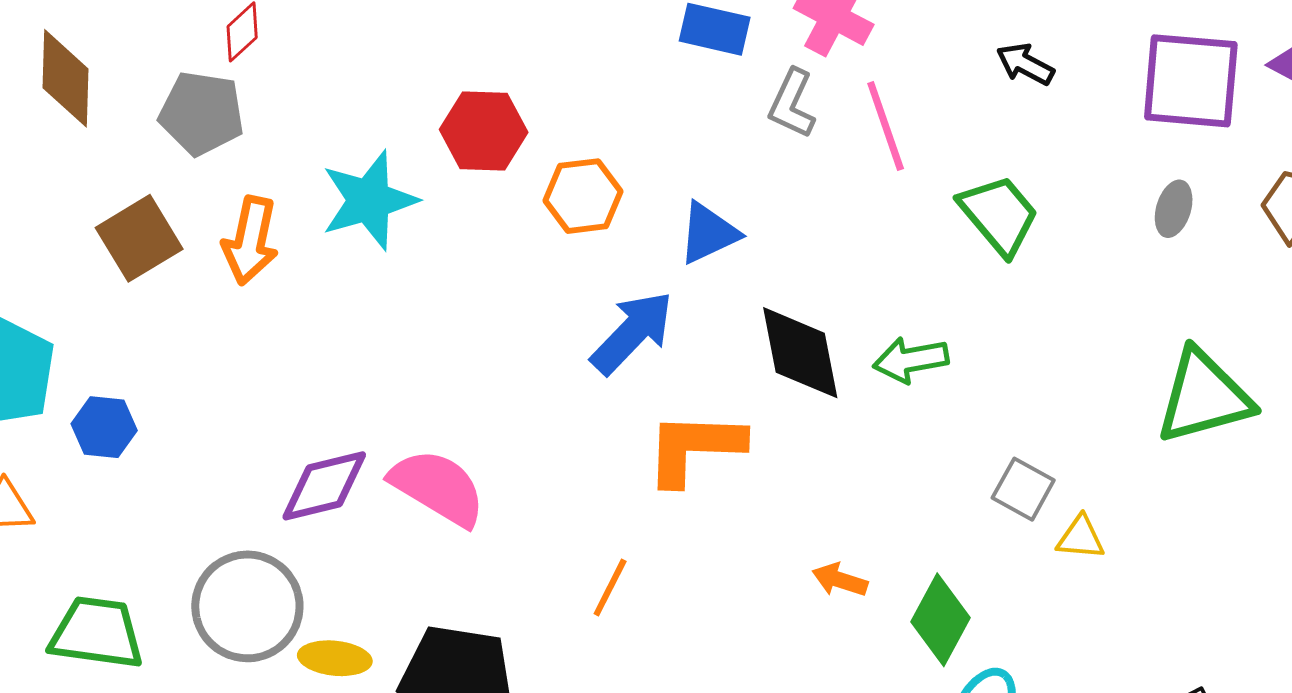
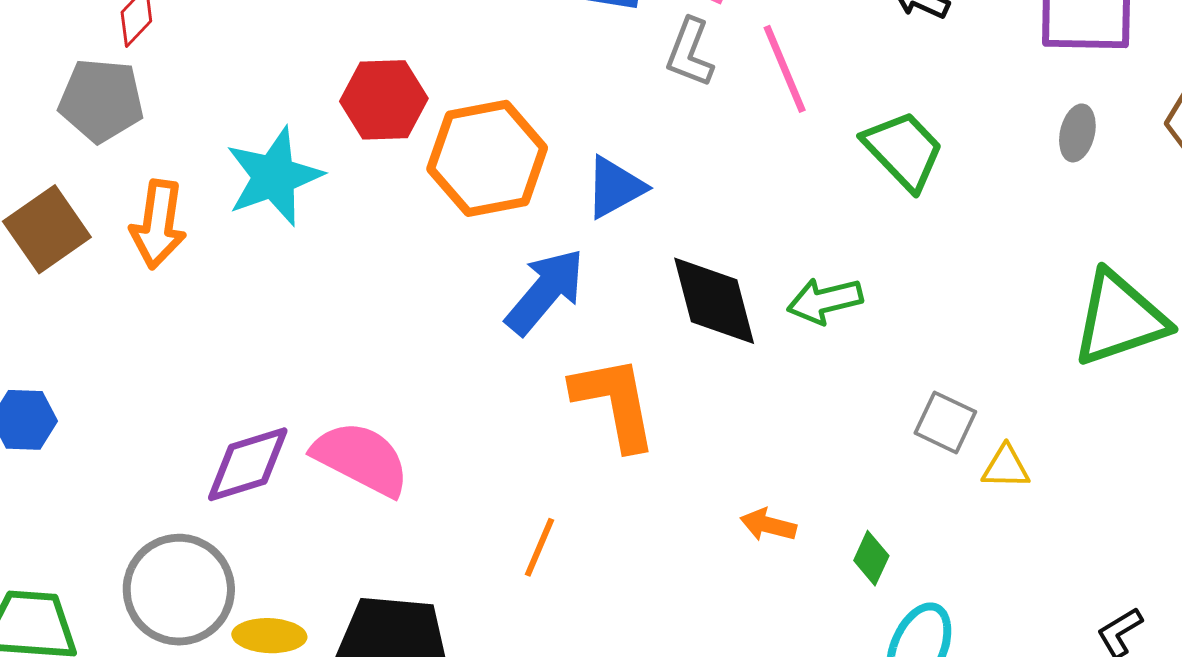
orange hexagon: (583, 196) -> (487, 158), size x1.5
orange L-shape: (694, 448) -> (615, 403), turned 81
green diamond: (940, 620) -> (871, 558), size x0.6

